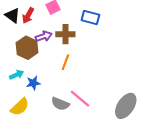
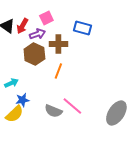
purple arrow: (44, 36) -> (37, 34), moved
brown hexagon: (27, 48) -> (34, 54), moved
blue star: (33, 83) -> (22, 100), moved

